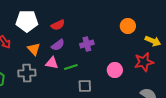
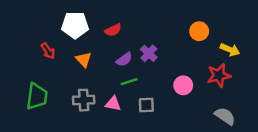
purple cross: (87, 44) -> (149, 53), turned -32
purple semicircle: (58, 45) -> (124, 59), moved
pink triangle: (52, 63) -> (113, 104), moved
gray cross: (27, 73) -> (84, 100), moved

